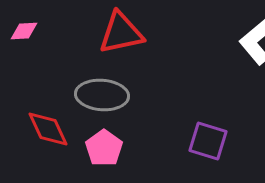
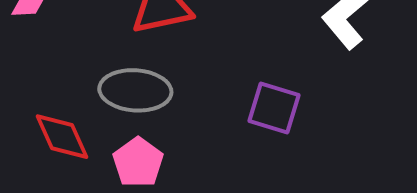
purple square: (208, 141) -> (274, 108), moved

